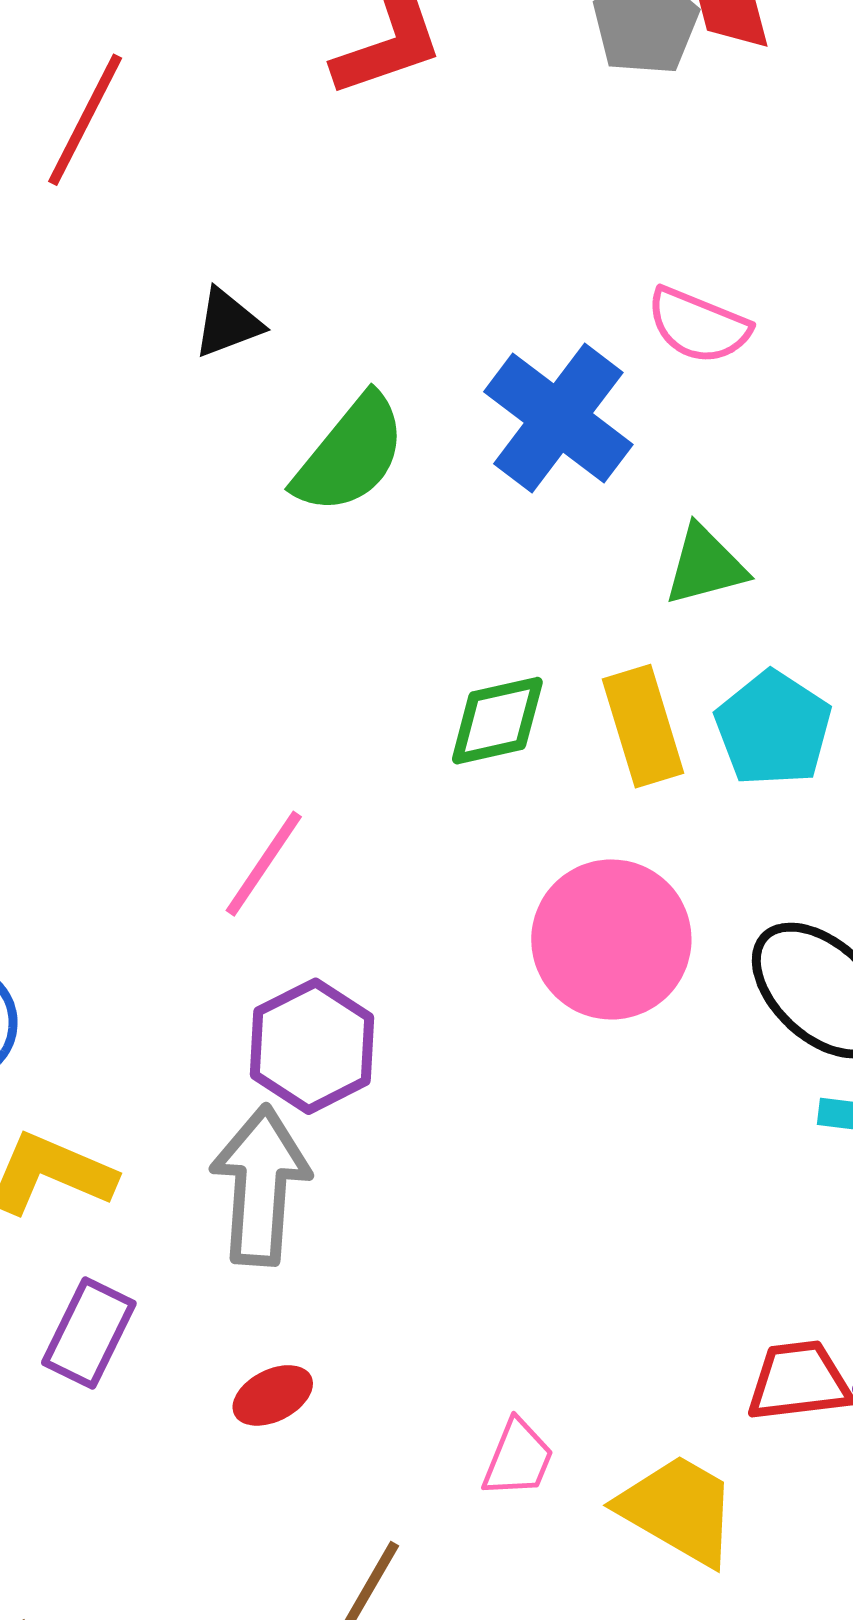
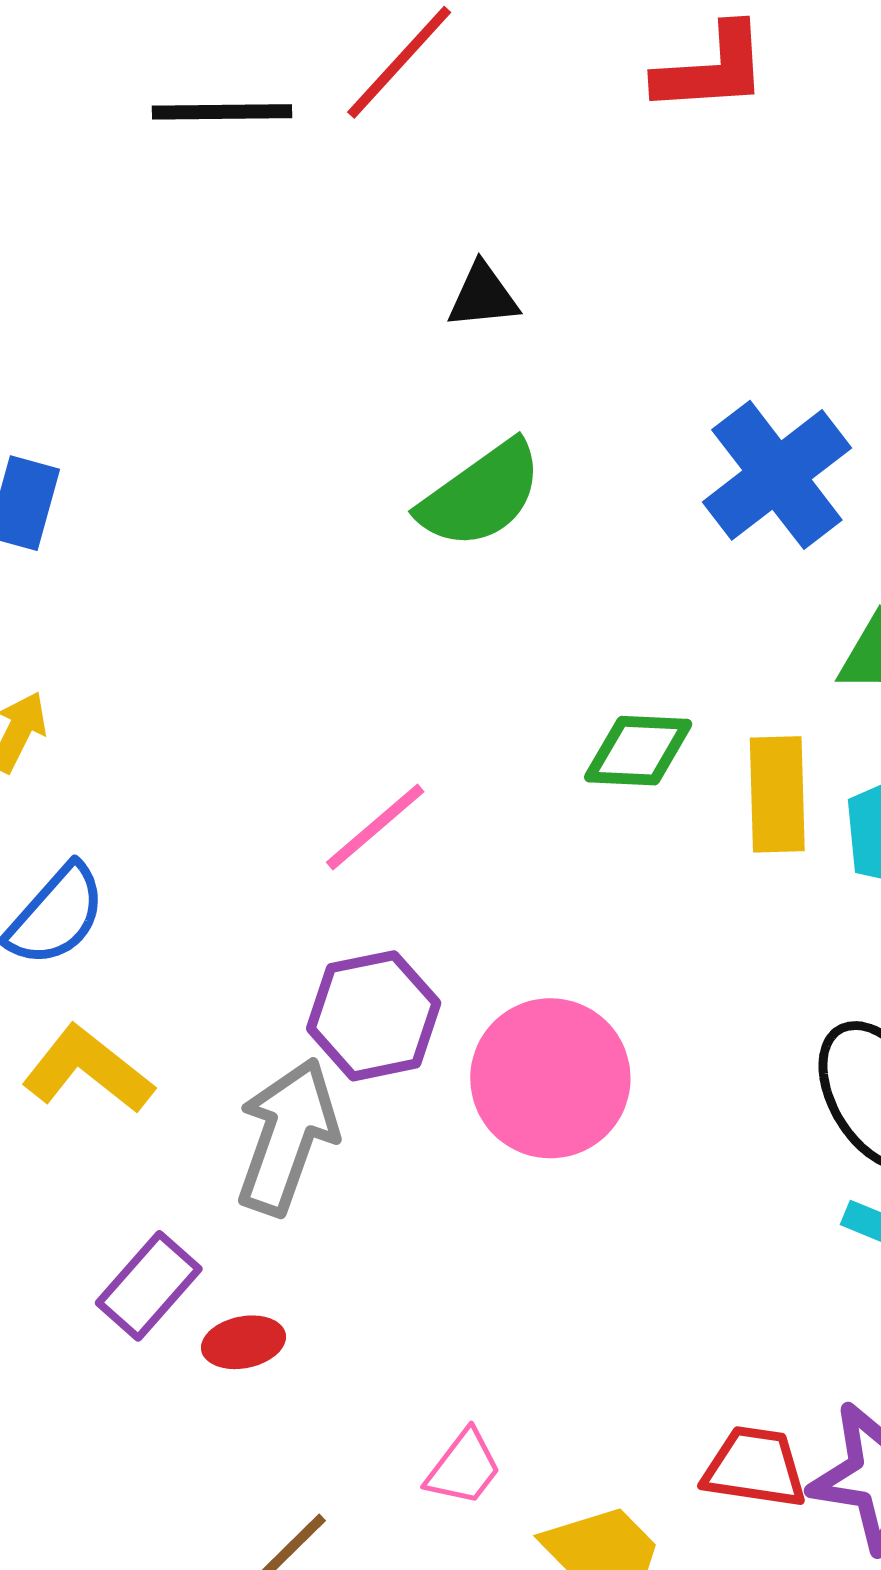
green semicircle: (350, 454) -> (481, 495), moved
pink circle: (611, 939) -> (550, 1078), moved
purple rectangle: (89, 1333) -> (149, 1286), moved

